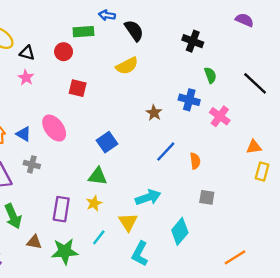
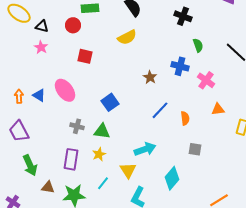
orange triangle: (254, 147) -> (218, 109), moved
gray cross: (32, 164) -> (77, 126), moved

